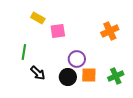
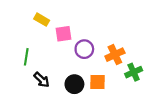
orange cross: (110, 31) -> (115, 55), moved
purple circle: (77, 59) -> (84, 49), moved
green cross: (116, 76) -> (134, 72), moved

